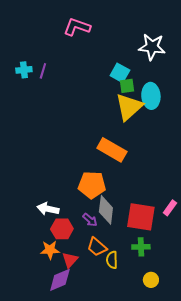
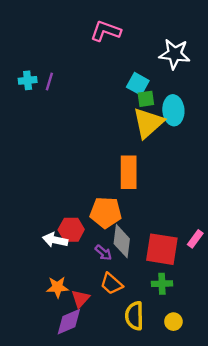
pink L-shape: (77, 27) -> (106, 31), moved
orange rectangle: (112, 150) -> (129, 172), turned 60
red hexagon: (62, 229) -> (71, 230), moved
yellow semicircle: (112, 260) -> (134, 316), moved, size x1.4

